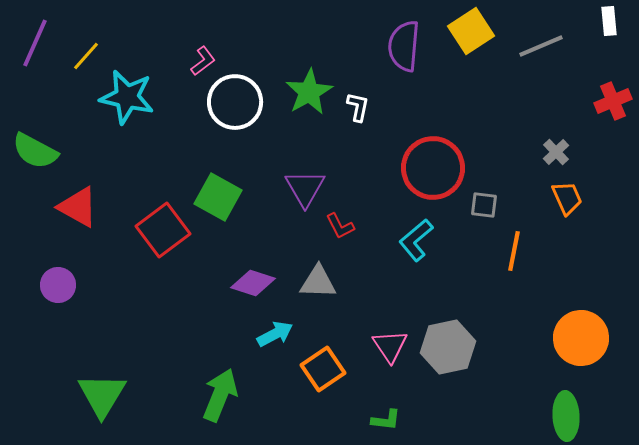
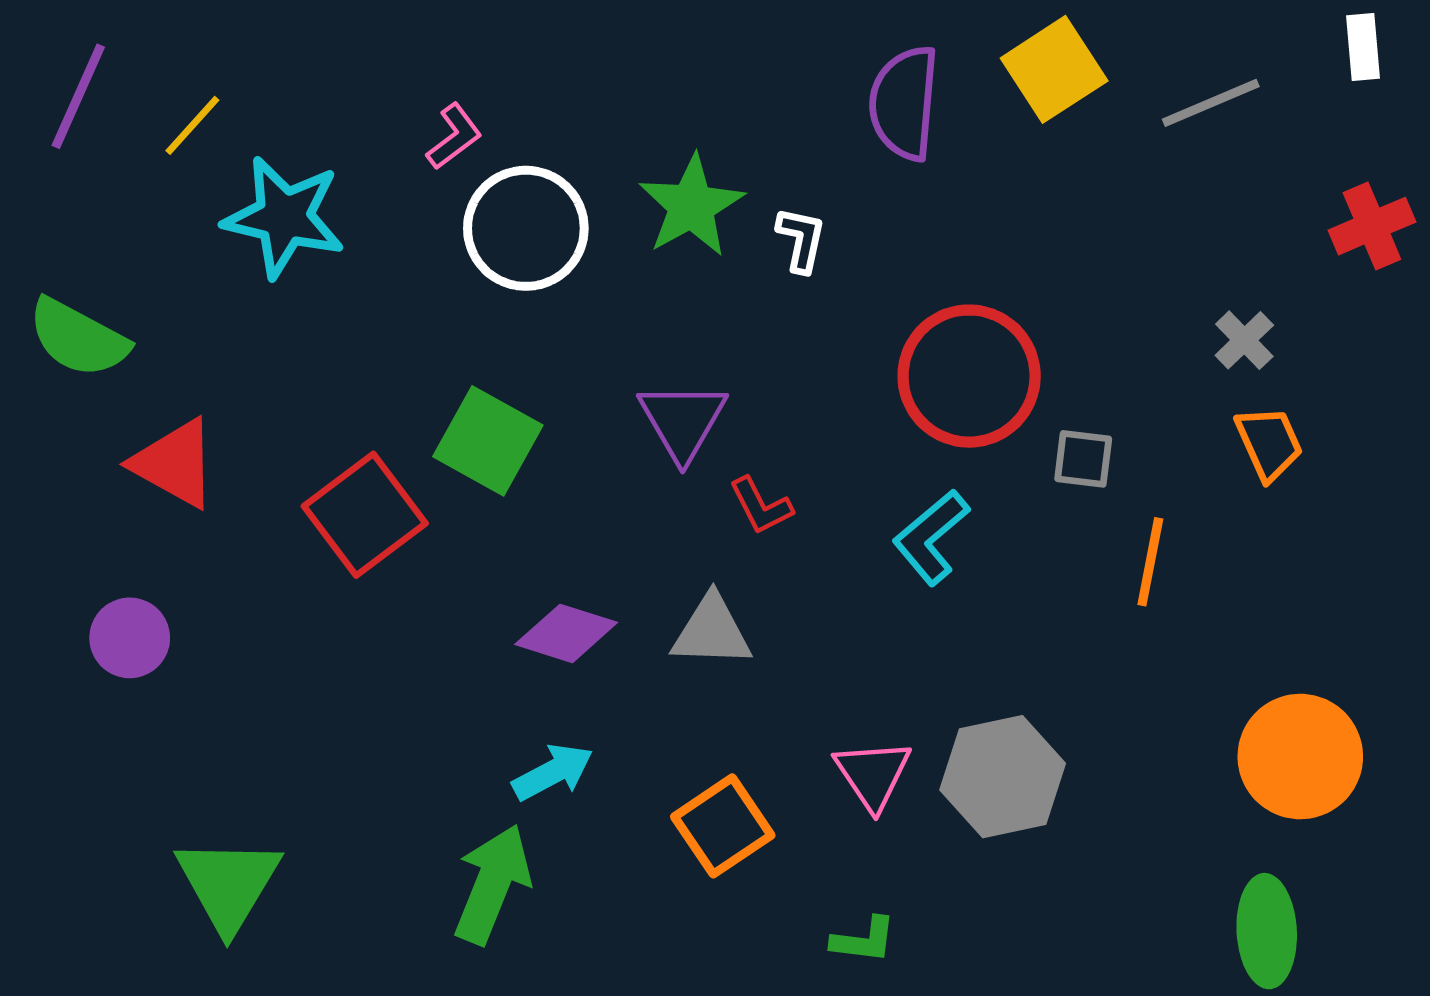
cyan arrow: (275, 334) -> (553, 772), moved

